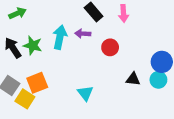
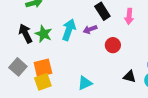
purple arrow: (83, 34) -> (90, 29), turned -32
cyan triangle: (85, 93) -> (85, 83), turned 35
yellow square: (25, 99) -> (43, 82), moved, turned 30

